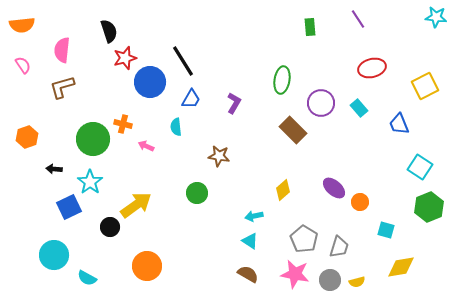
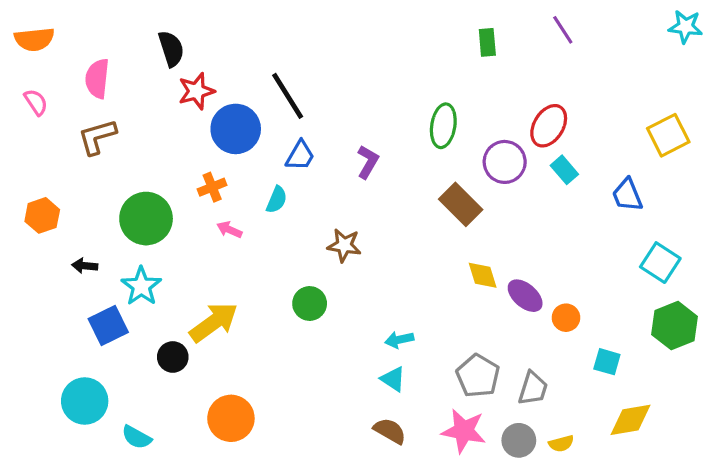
red ellipse: (372, 68) -> (549, 126), moved, turned -44
orange cross: (123, 124) -> (212, 187), moved, turned -36
cyan semicircle: (176, 127) -> (277, 200), turned -150
yellow diamond: (283, 190) -> (483, 275), moved, turned -65

